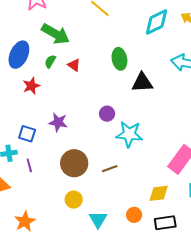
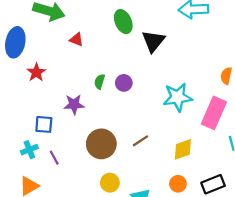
green semicircle: (50, 61) -> (100, 82), moved
black triangle: (142, 83) -> (153, 41), turned -35
cyan star: (129, 134) -> (178, 97), moved
yellow diamond: (159, 193) -> (183, 149), moved

